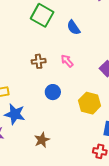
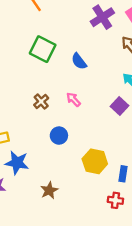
brown cross: (39, 61) -> (41, 101), turned -32
yellow hexagon: (90, 103) -> (95, 161), moved

